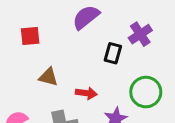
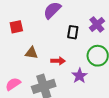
purple cross: (140, 34) -> (97, 24), moved

